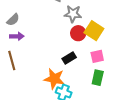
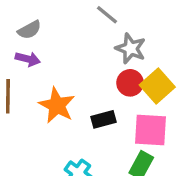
pink square: (97, 56) -> (150, 130), size x1.5
orange star: (54, 79) -> (57, 105), moved

